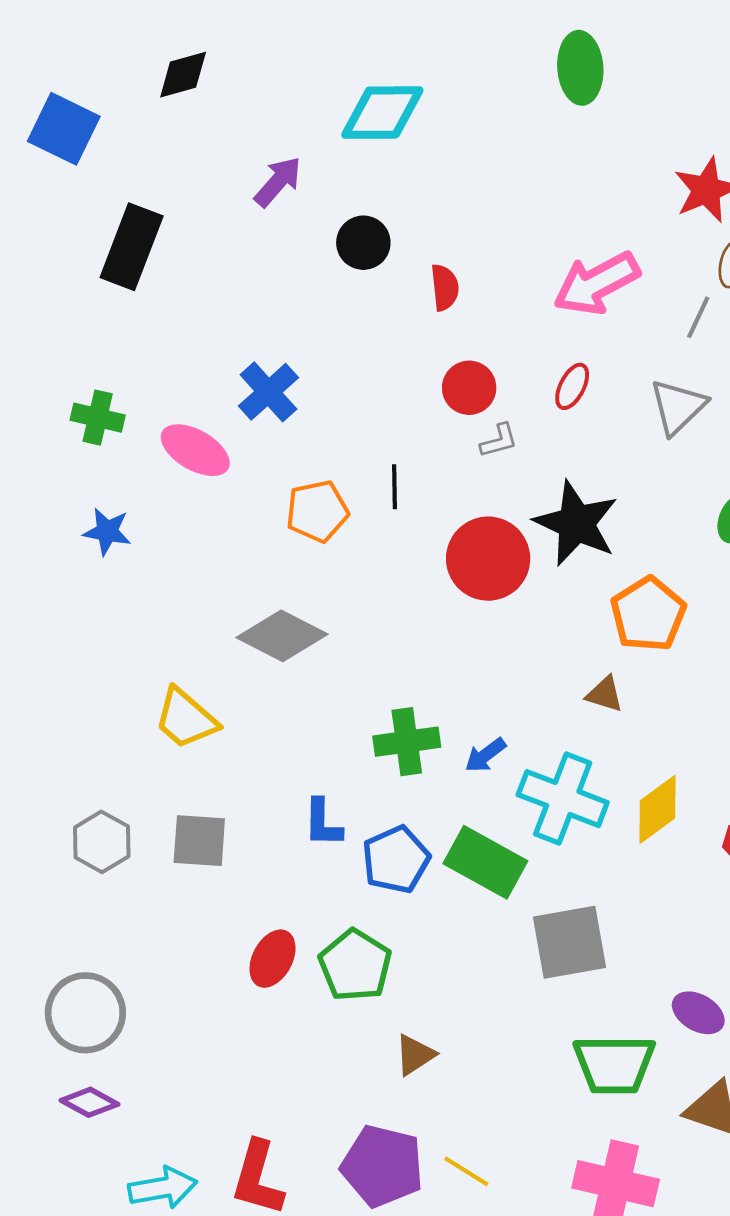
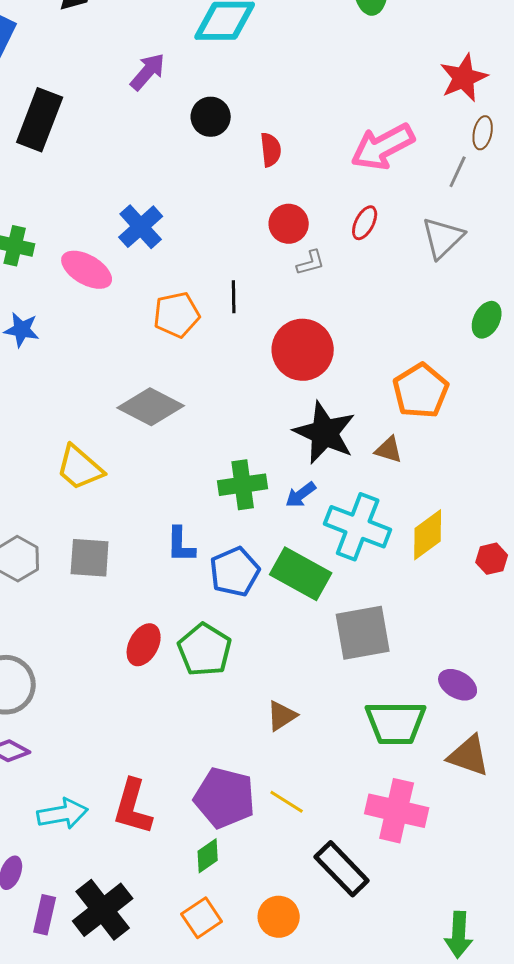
black star: (576, 523) -> (325, 433), moved
brown triangle: (415, 1055) -> (282, 716), moved

